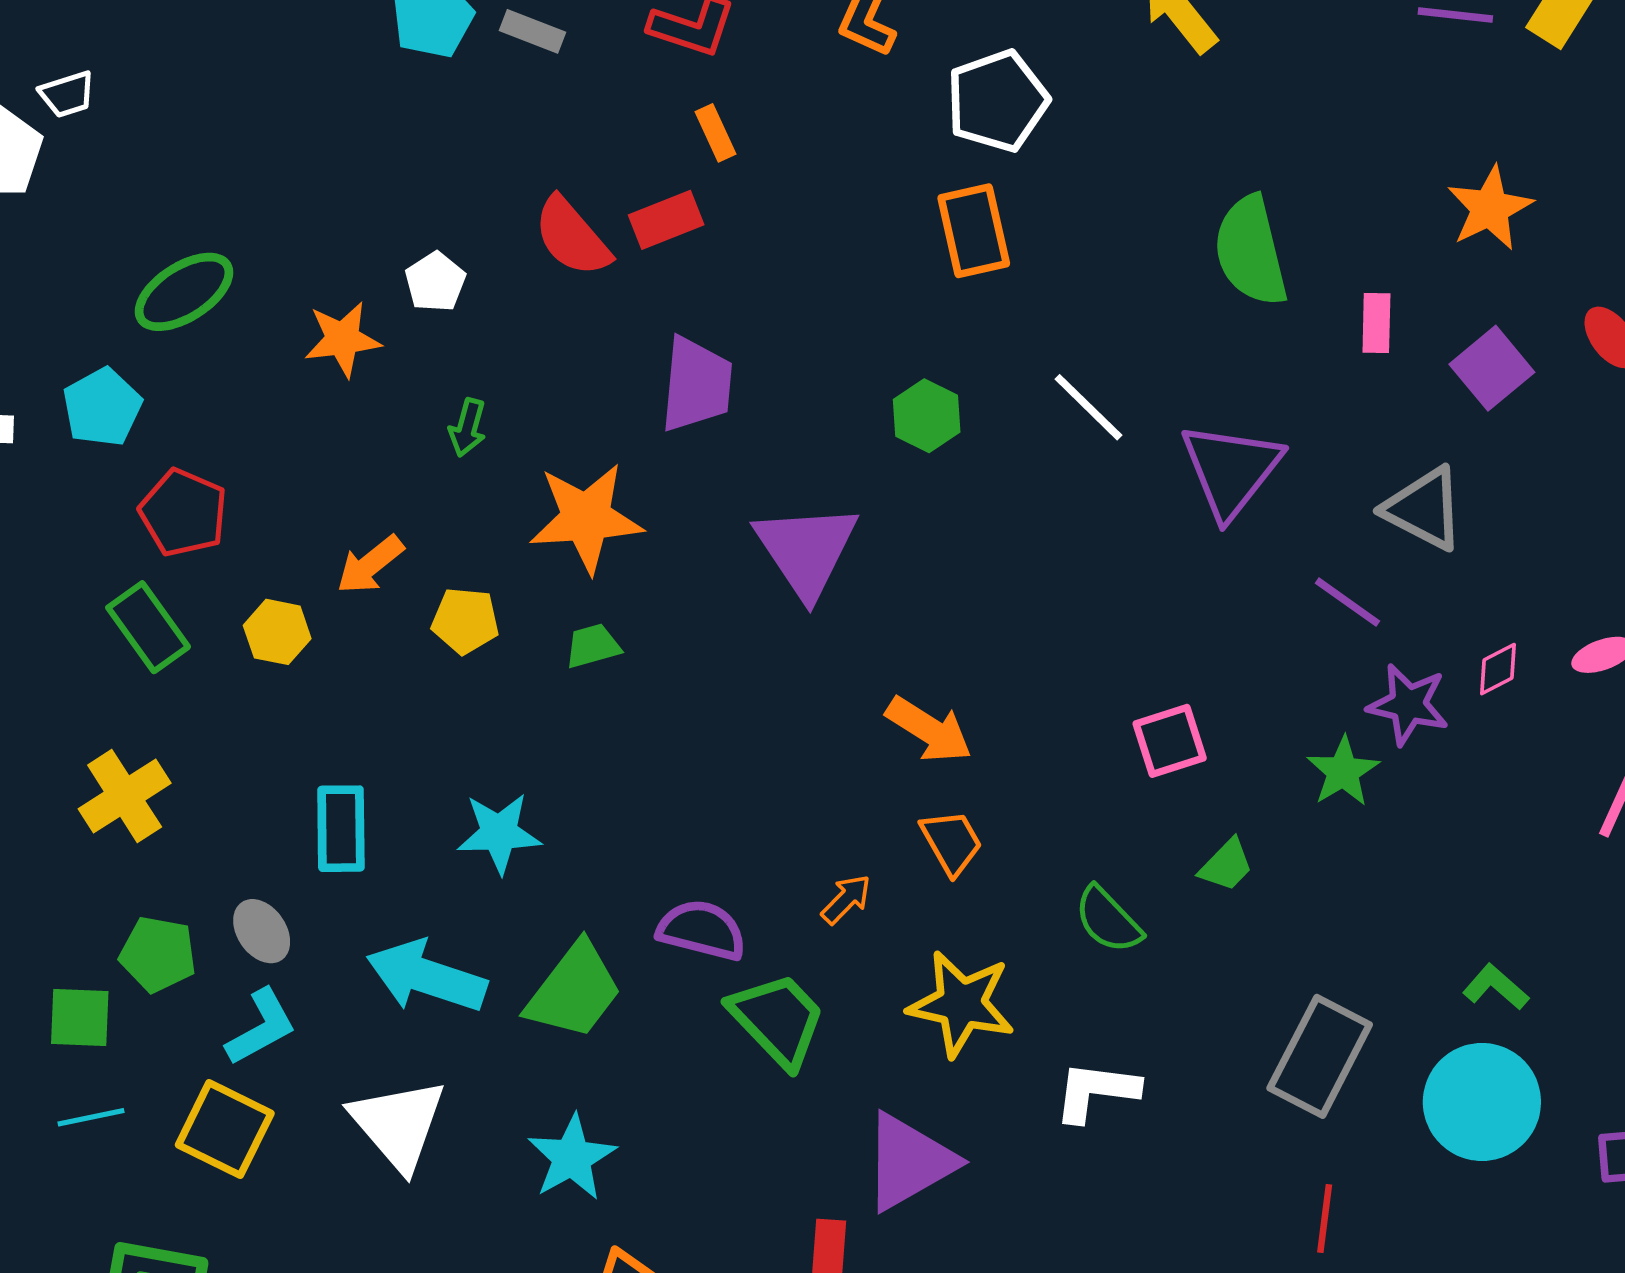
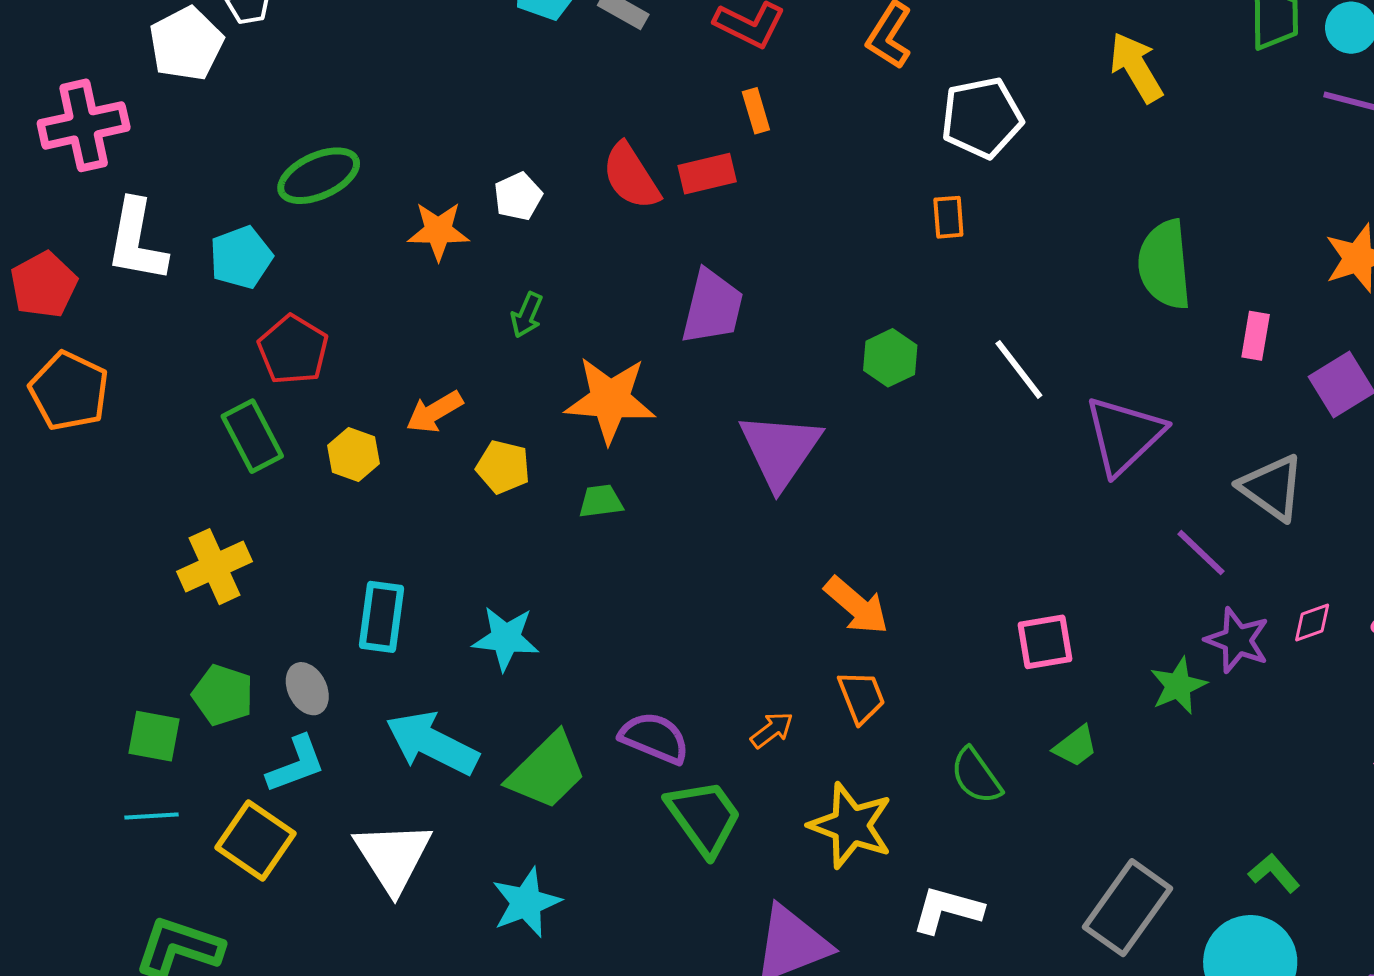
orange rectangle: (974, 231) -> (948, 217), size x0.6

